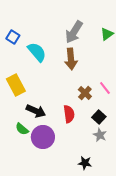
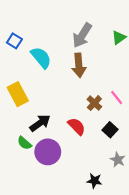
black arrow: (36, 111) -> (40, 123), turned -60
red semicircle: (69, 114) -> (77, 126), turned -36
gray star: (100, 135) -> (118, 160), moved

